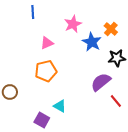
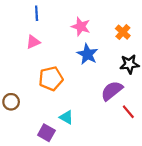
pink star: (73, 24) -> (81, 27), turned -30
blue star: (92, 42) -> (87, 54), moved
pink triangle: (47, 43) -> (33, 42), moved

